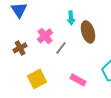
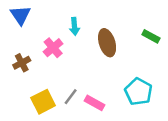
cyan arrow: (71, 18) -> (74, 26), moved
gray line: (61, 48) -> (71, 97), moved

